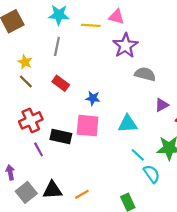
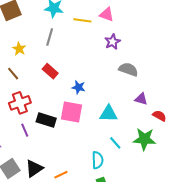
purple star: (125, 46) -> (112, 42), size x0.7
brown line: (26, 82) -> (13, 74), moved
purple triangle: (162, 105) -> (141, 99), turned 40
cyan semicircle: (152, 174) -> (98, 160), moved, turned 30
black triangle: (52, 190) -> (34, 169), turned -36

